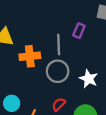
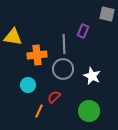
cyan circle: (12, 103) -> (28, 85), moved
red semicircle: (59, 104) -> (54, 97), moved

